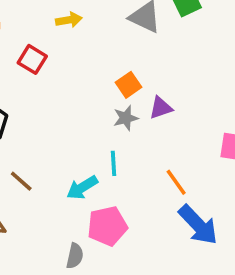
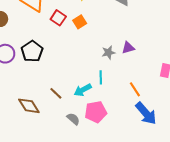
orange square: (129, 85) -> (80, 22), moved
brown line: (21, 181) -> (56, 93), moved
gray semicircle: (75, 256) -> (73, 119), moved, turned -64

